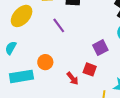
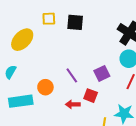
purple line: (59, 25) -> (72, 75), moved
red arrow: (73, 78) -> (73, 104), turned 128

